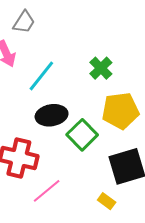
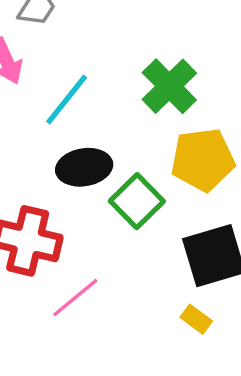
green cross: (101, 68) -> (169, 86), size x1.4
yellow rectangle: (107, 201) -> (196, 319), moved

